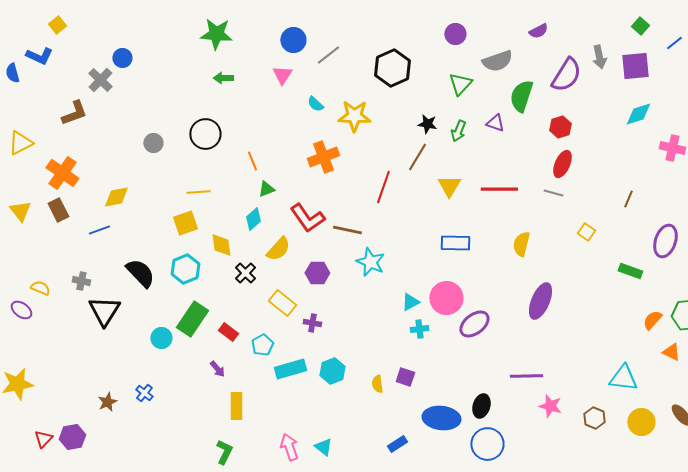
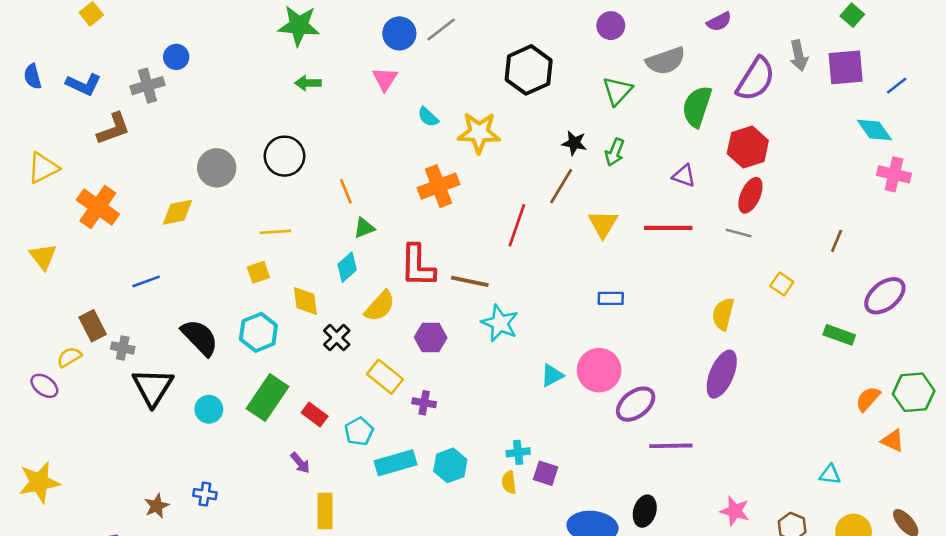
blue line: (674, 43) -> (897, 86), moved
gray line: (328, 55) -> (441, 30), moved
blue L-shape: (39, 56) -> (84, 84), moved
gray cross: (100, 80) -> (147, 86), turned 30
cyan diamond: (638, 114) -> (874, 130), moved, turned 72
purple triangle: (495, 123) -> (684, 176), moved
red hexagon: (560, 127) -> (748, 147), size x1.4
gray circle: (153, 143) -> (217, 168), size x1.5
yellow diamond: (116, 197) -> (177, 212), moved
brown rectangle: (58, 210) -> (93, 326), moved
red L-shape: (307, 218) -> (418, 266), turned 36
yellow square: (185, 223) -> (258, 272), size x0.7
purple ellipse: (665, 241) -> (885, 296), turned 32
blue rectangle: (455, 243) -> (611, 298), size x0.7
yellow semicircle: (521, 244) -> (723, 314), moved
yellow semicircle: (40, 288) -> (69, 357), turned -54
cyan cross: (419, 329) -> (518, 452), moved
cyan circle: (161, 338) -> (209, 409), moved
purple line: (526, 376) -> (671, 446), moved
cyan triangle: (623, 378) -> (830, 475), size x0.6
blue cross: (144, 393) -> (205, 494), turned -30

